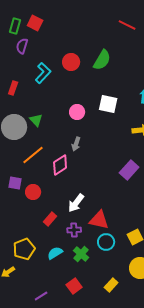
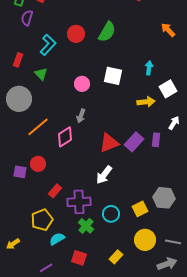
green triangle: (36, 120) -> (41, 74), moved
purple square: (15, 183) -> (20, 172), moved
white arrow: (76, 203) -> (104, 175), moved
red triangle: (99, 220) -> (109, 143), moved, turned -35
purple cross: (74, 230) -> (79, 202), size x1.6
yellow pentagon: (24, 249) -> (42, 220), moved
cyan semicircle: (55, 253) -> (57, 239), moved
red square: (74, 286) -> (79, 258), turned -35

